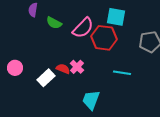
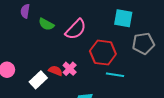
cyan square: (116, 17) -> (123, 18), moved
red hexagon: (104, 38) -> (103, 53), moved

